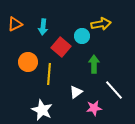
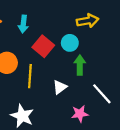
cyan circle: (82, 36) -> (70, 43), moved
white triangle: (76, 92) -> (60, 87), moved

